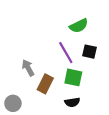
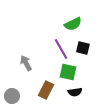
brown rectangle: (45, 84) -> (46, 90), moved
black semicircle: (72, 102) -> (75, 92), moved

